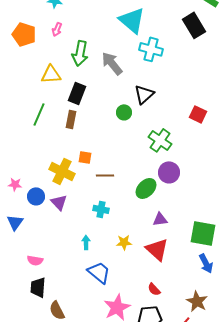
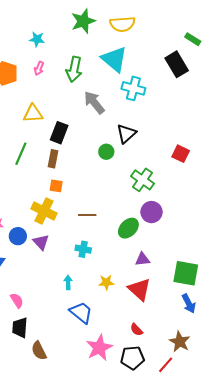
green arrow: (80, 53) -> (74, 69), moved
orange square: (85, 157) -> (56, 186), moved
pink semicircle: (35, 260) -> (17, 300), turned -133

